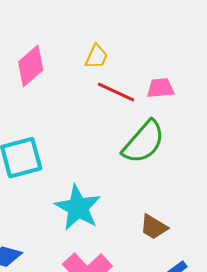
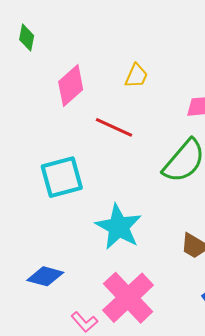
red line: (116, 92) -> (114, 127), moved

